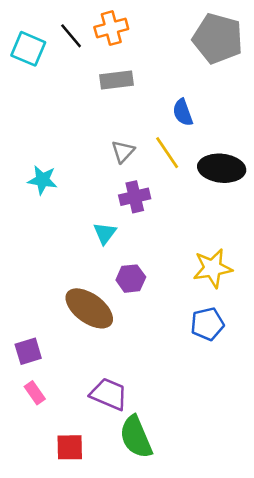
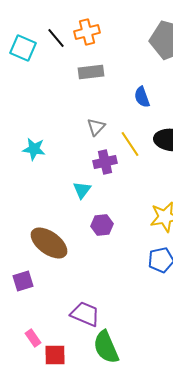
yellow line: (167, 153) -> (130, 144), moved
brown ellipse: (89, 308) -> (49, 243), moved
pink rectangle: (35, 393) -> (33, 338), moved

